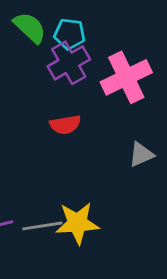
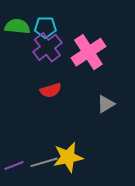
green semicircle: (30, 28) -> (17, 26), turned -30

